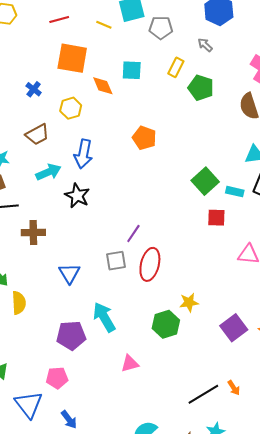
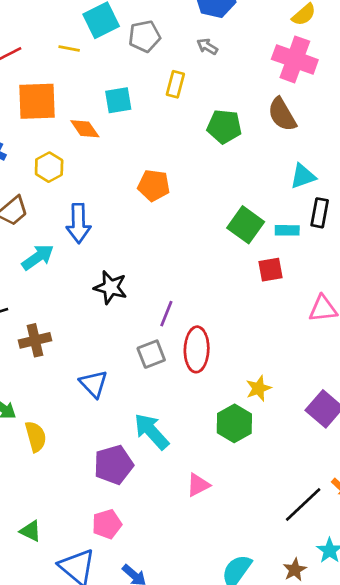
green pentagon: (201, 88) -> (224, 127), moved
black star: (77, 196) -> (111, 287), moved

